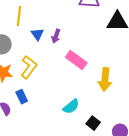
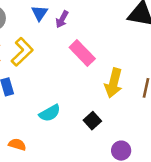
cyan semicircle: (71, 107) -> (50, 113), moved
black square: (93, 123) -> (92, 121), moved

